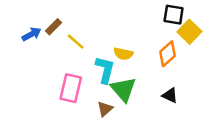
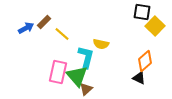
orange diamond: (167, 54) -> (145, 61), moved
green triangle: (123, 89) -> (77, 76), moved

